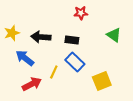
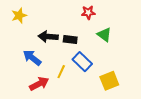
yellow star: (12, 33) -> (19, 16), moved
green triangle: (114, 35) -> (104, 35), moved
black rectangle: (72, 40) -> (70, 40), moved

